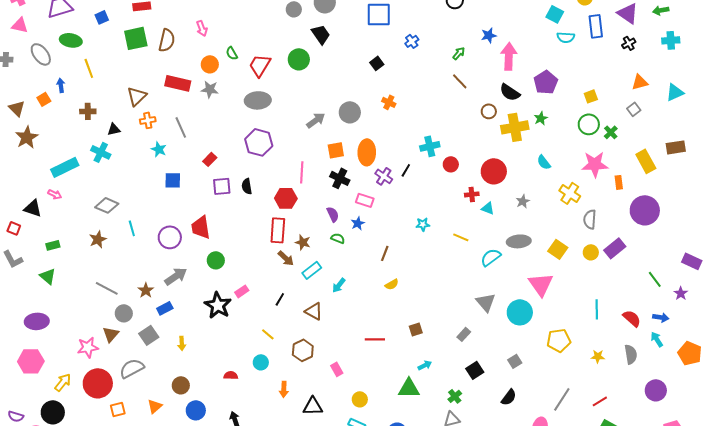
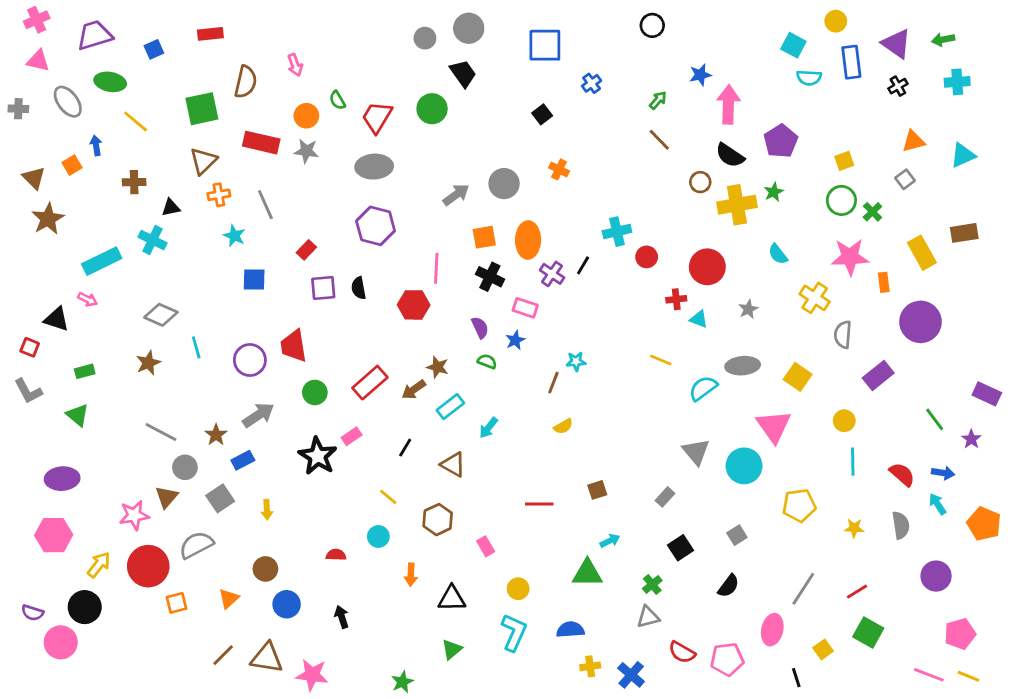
green square: (136, 38) -> (202, 109), moved
yellow line: (89, 68) -> (136, 121), turned -30
cyan star: (423, 224) -> (576, 361), moved
red rectangle: (278, 230) -> (370, 383), moved, turned 45
yellow circle: (591, 252) -> (844, 421), moved
brown arrow: (286, 258) -> (414, 390), turned 102

